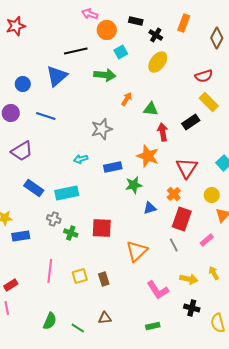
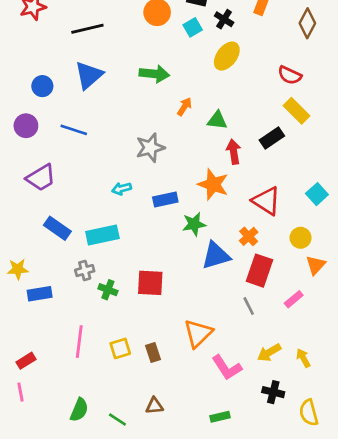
black line: (76, 51) -> (87, 29), moved
cyan square: (121, 52) -> (193, 27), moved
red semicircle: (204, 76) -> (290, 75), turned 42
red triangle: (187, 168) -> (266, 201), turned -30
blue triangle: (150, 208) -> (216, 256), size x1.6
gray cross: (54, 219) -> (85, 271), turned -32
orange triangle: (137, 251) -> (198, 333), moved
yellow arrow: (214, 273) -> (303, 358), moved
yellow arrow: (189, 279) -> (269, 353), turned 138

